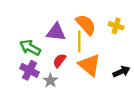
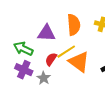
orange semicircle: (86, 25) -> (74, 25), turned 40
yellow line: (79, 41) -> (66, 52), moved, turned 60

